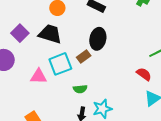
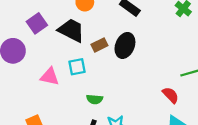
brown rectangle: (84, 56) -> (99, 45), moved
cyan square: (60, 64) -> (77, 67), size x0.7

